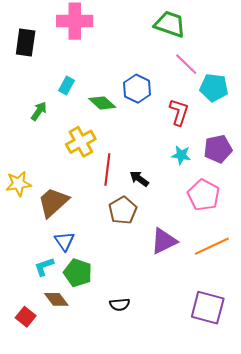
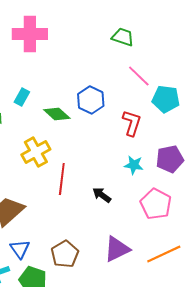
green trapezoid: (170, 24) -> (123, 37), size x0.7
black arrow: (139, 179) -> (102, 195), moved
brown pentagon: (123, 210) -> (65, 254), moved

